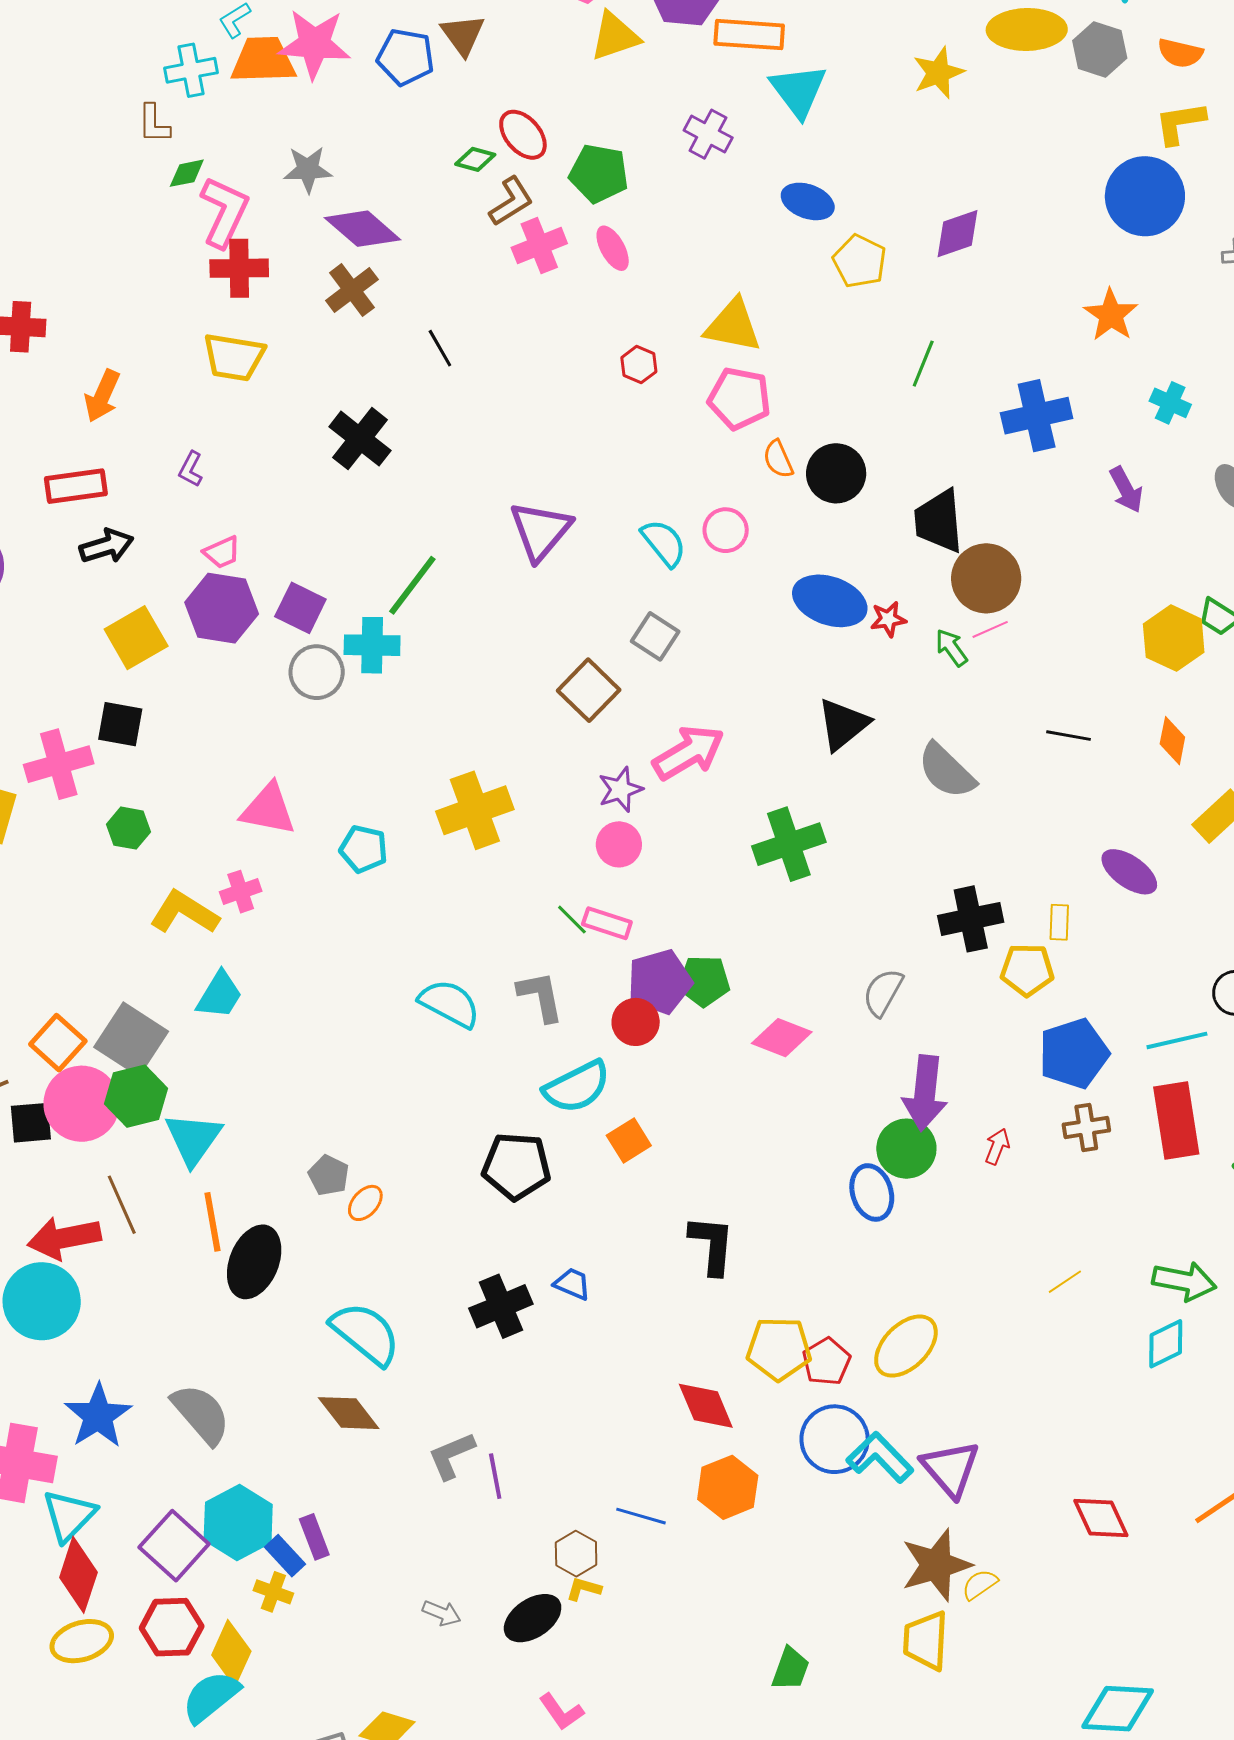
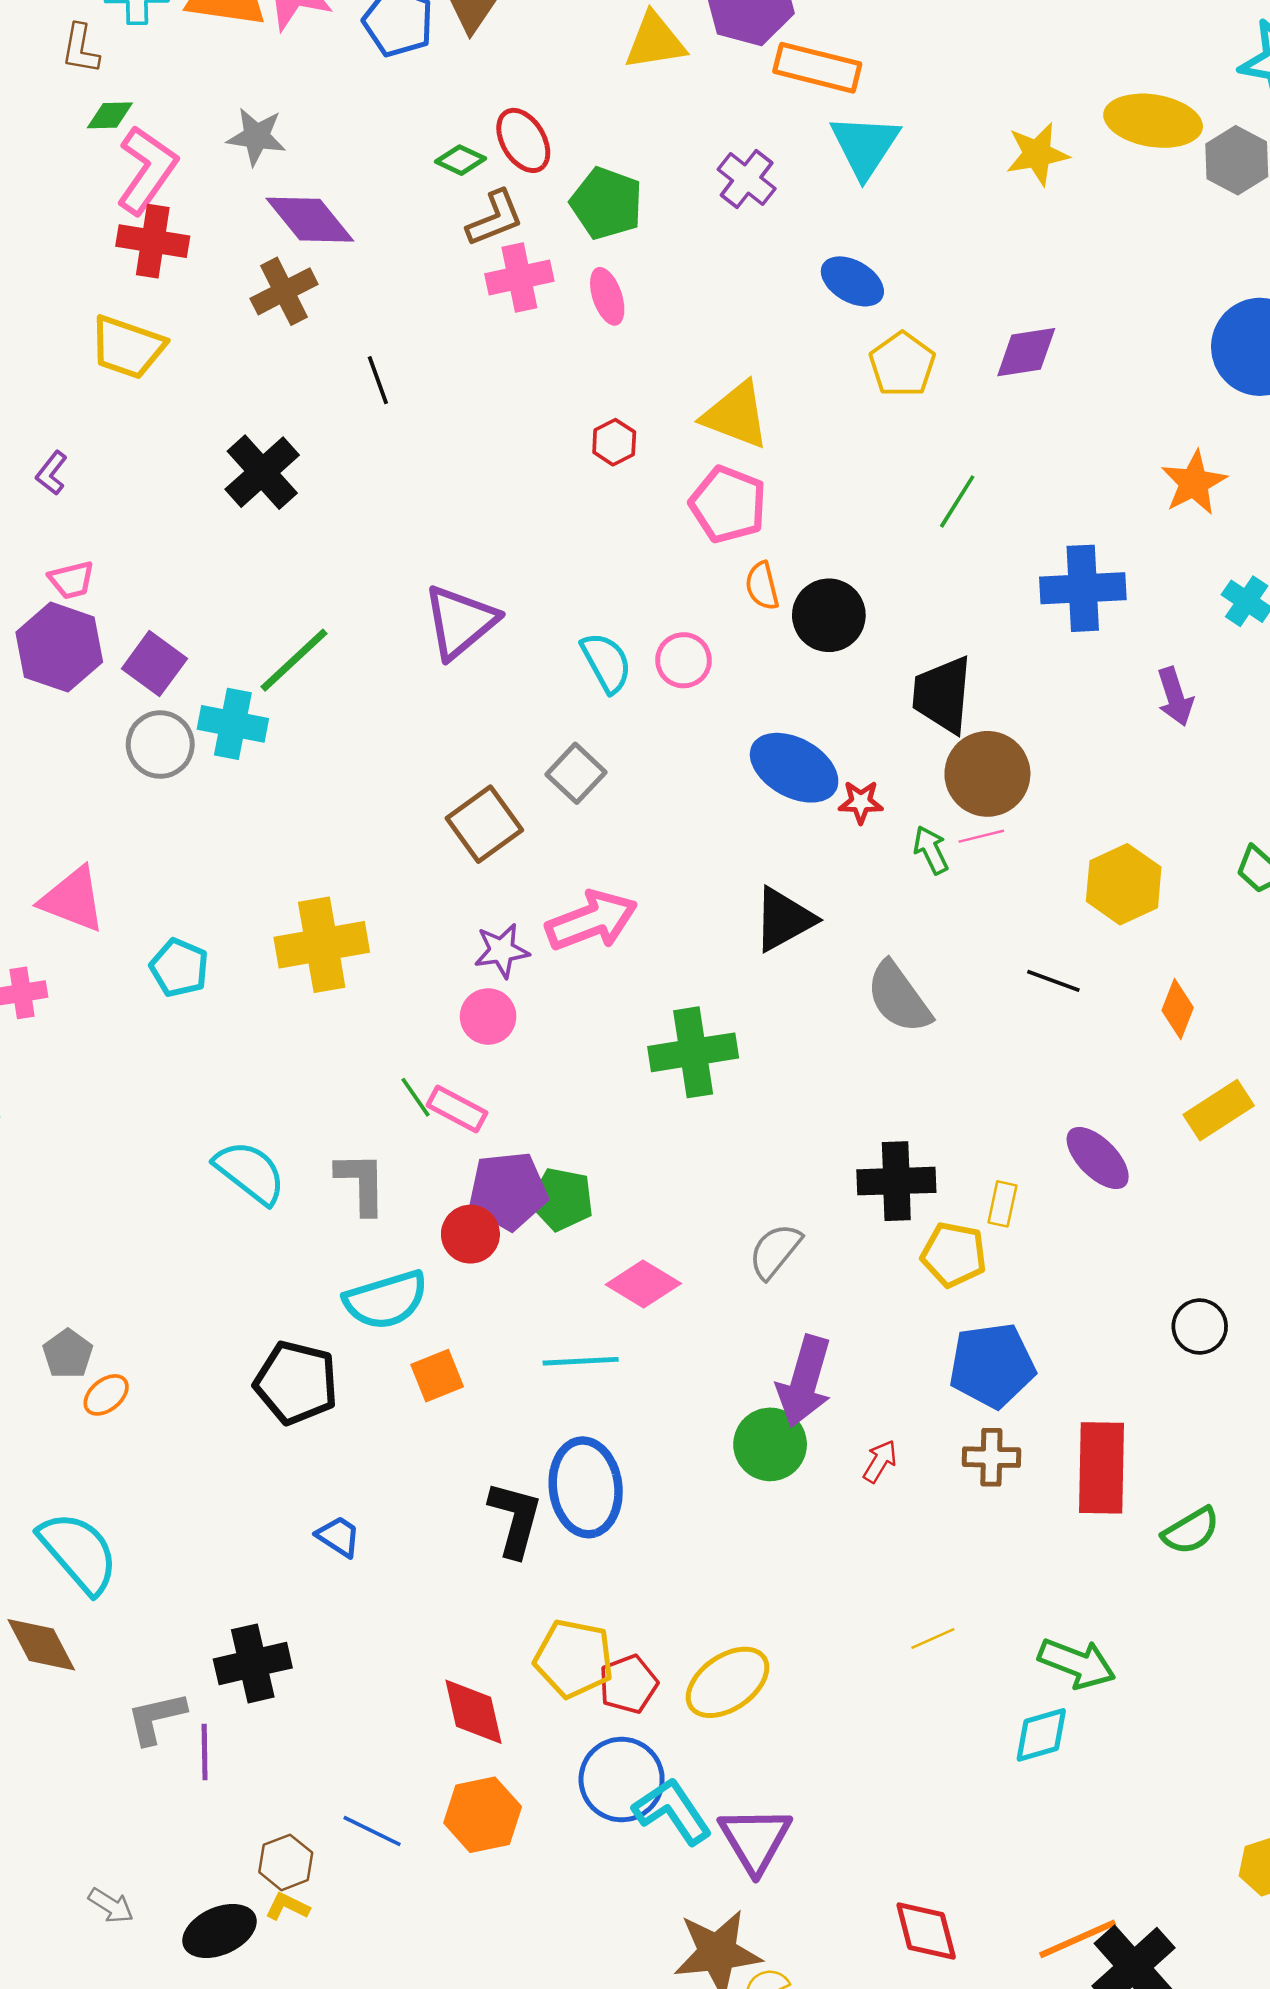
yellow hexagon: (1174, 638) -> (1124, 884), moved
cyan line: (1177, 1040) -> (581, 1361), moved
blue ellipse: (872, 1192) -> (586, 1487), moved, size x1.4
black cross: (501, 1306) -> (253, 1663), moved

